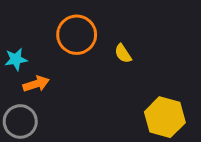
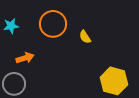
cyan star: (16, 59) -> (11, 26), moved

